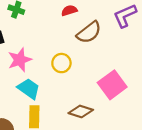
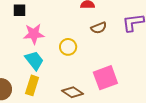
brown semicircle: (89, 32) -> (99, 28), size x0.7

